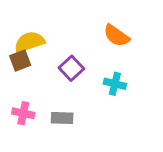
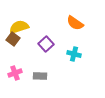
brown square: (20, 60) -> (13, 39), turned -32
pink cross: (23, 113) -> (15, 73), turned -32

